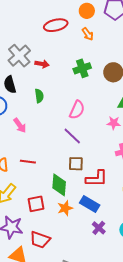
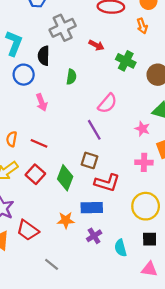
red arrow: (42, 64) -> (96, 45), moved
green cross: (82, 68) -> (126, 61), turned 30
red square: (36, 204) -> (35, 174), moved, turned 36
blue rectangle: (90, 204) -> (92, 208), turned -48
orange star: (65, 208) -> (66, 220), moved

